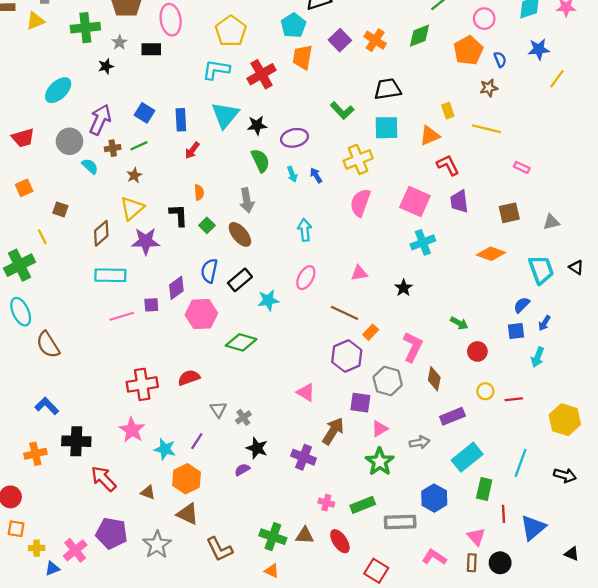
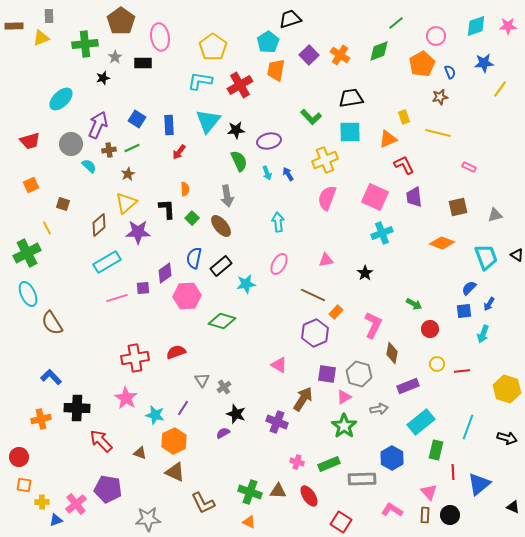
cyan rectangle: (110, 275) -> (107, 262), turned -32
gray hexagon: (388, 381) -> (359, 374), moved
gray star: (157, 545) -> (148, 519), moved, turned 30

